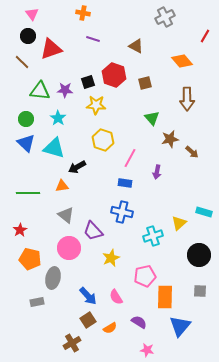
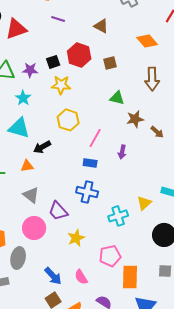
green triangle: (152, 118) -> (117, 98), turned -35

